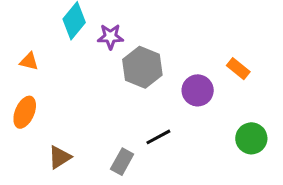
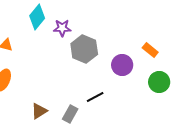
green circle: (251, 138) -> (159, 82), moved
brown triangle: (60, 157) -> (39, 111), moved

